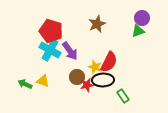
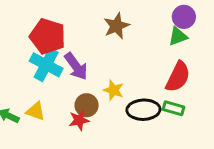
red semicircle: (109, 62) -> (178, 77), moved
black ellipse: (103, 80) -> (143, 110), moved
red star: (87, 85) -> (79, 120), moved
green rectangle: (123, 96) -> (173, 108), moved, turned -40

